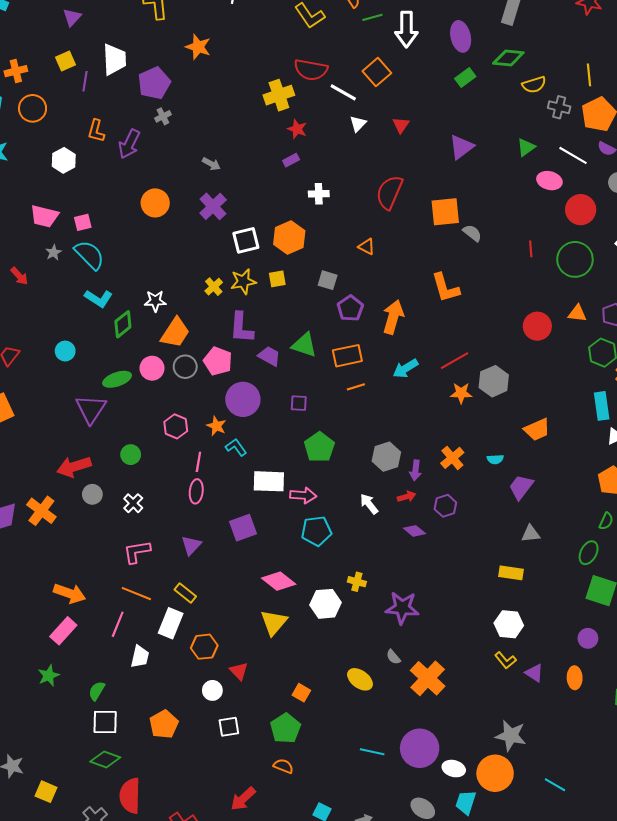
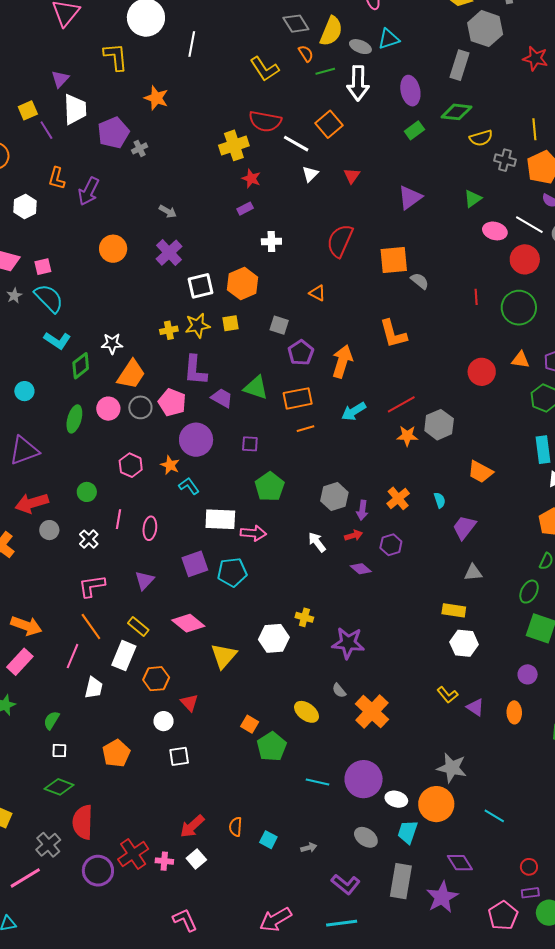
purple triangle: (72, 17) -> (60, 79), moved
purple line: (85, 81) -> (46, 130), turned -42
gray cross: (163, 116) -> (140, 148), moved
white line: (573, 155) -> (529, 225), moved
yellow cross: (214, 287) -> (169, 330), turned 30
green ellipse: (117, 379) -> (74, 419), turned -56
purple triangle: (91, 409) -> (24, 451), moved, turned 36
orange trapezoid: (537, 429) -> (480, 472), turned 52
cyan semicircle: (495, 459) -> (440, 500), turned -105
pink line: (198, 462) -> (118, 519), moved
cyan pentagon: (316, 531) -> (232, 572), moved
pink diamond: (279, 581) -> (188, 623), moved
orange line: (136, 594) -> (91, 627), turned 32
white hexagon: (509, 624) -> (464, 643), moved
white square: (105, 722) -> (59, 751), size x0.6
green pentagon: (285, 728) -> (272, 747), moved
orange semicircle: (283, 766) -> (236, 827), moved, turned -108

